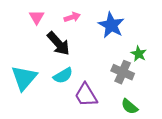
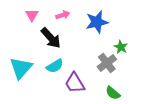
blue star: (111, 25) -> (97, 22), turned 30
gray cross: (123, 72) -> (107, 63), turned 30

